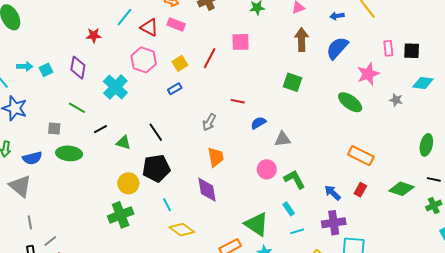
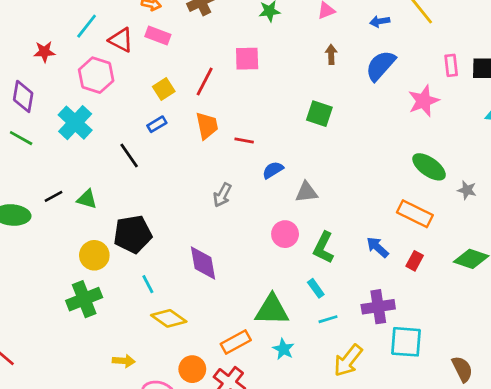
brown arrow: (302, 40) -> (331, 54), size x0.6
pink hexagon: (144, 60) -> (96, 75), moved
gray star: (396, 100) -> (467, 190), moved
green ellipse: (350, 102) -> (429, 167), moved
green line: (77, 108) -> (21, 138), moved
gray arrow: (209, 122) -> (222, 195), moved
black line: (100, 129) -> (53, 196), moved
black line: (156, 132) -> (129, 156), moved
orange trapezoid: (216, 157) -> (207, 126), moved
green L-shape: (294, 179) -> (324, 248), turned -125
blue arrow: (333, 193) -> (377, 247), moved
green triangle: (257, 224) -> (272, 310), turned -32

